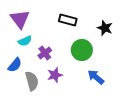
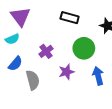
cyan semicircle: (25, 41) -> (12, 39), moved
purple star: (55, 75) -> (66, 72), moved
blue arrow: (96, 77) -> (98, 76), turned 36

